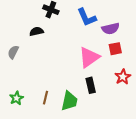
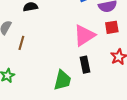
brown line: (45, 98) -> (21, 43), moved

